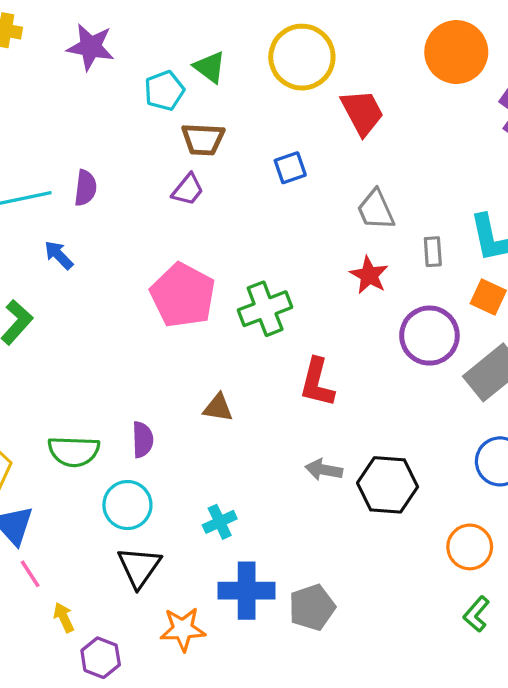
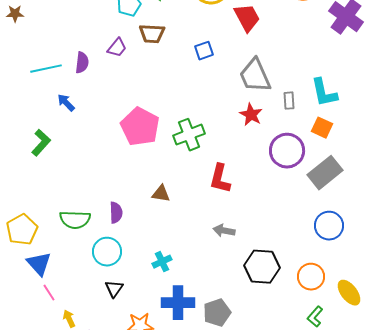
purple trapezoid: (188, 190) -> (117, 48), moved
gray trapezoid: (376, 210) -> (255, 76), size x1.4
black hexagon: (388, 485) -> (262, 267), moved
black triangle: (139, 567) -> (114, 289), size x0.7

